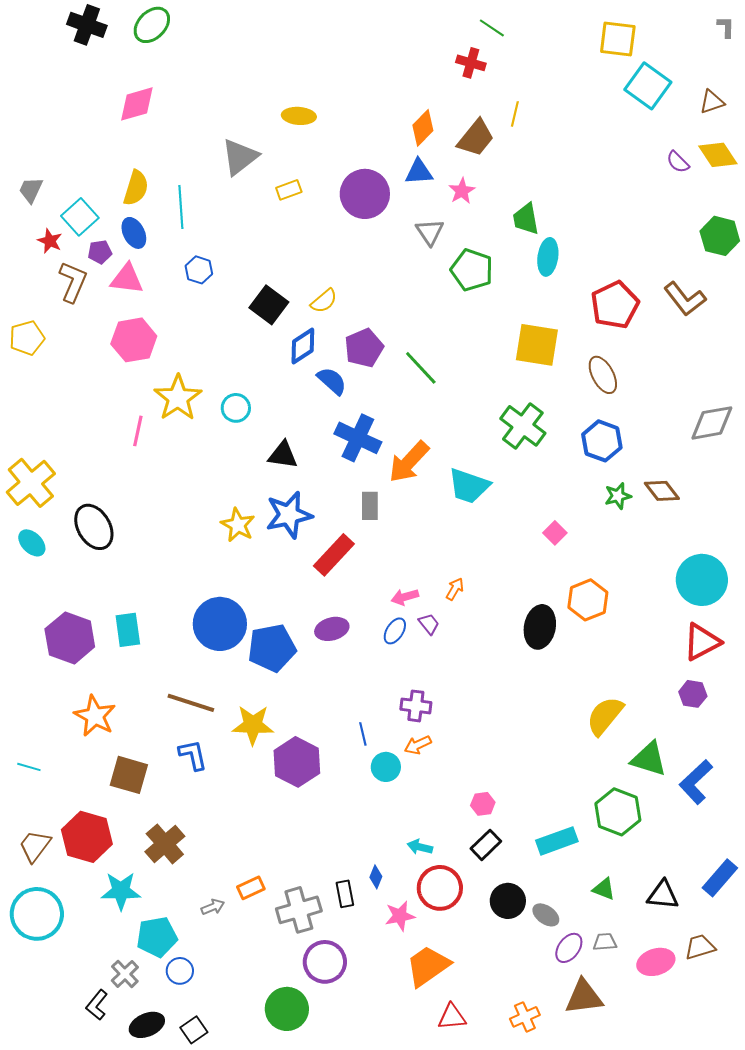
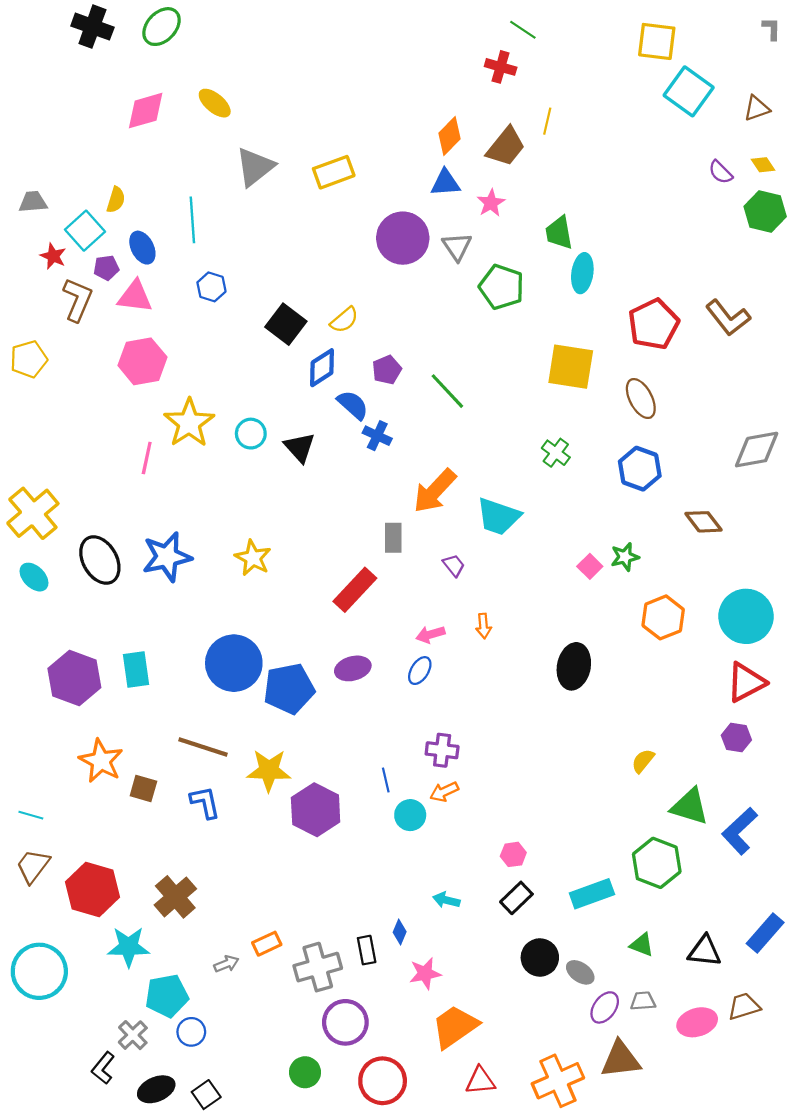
yellow ellipse: (299, 116) -> (215, 103), moved, turned 36
yellow diamond: (718, 155) -> (763, 165), size x0.6
yellow semicircle: (136, 188) -> (116, 200), moved, size x0.7
gray trapezoid: (31, 190) -> (33, 202), turned 60
yellow rectangle: (289, 190) -> (334, 172), moved, size x1.5
purple circle: (365, 194) -> (403, 238), moved
green hexagon: (720, 236) -> (765, 211), moved
purple pentagon: (364, 348) -> (387, 370), size x0.7
green cross: (523, 426) -> (556, 453), size x0.6
blue cross: (358, 438) -> (377, 436), moved, size x0.6
black triangle: (283, 455) -> (300, 447), moved, turned 40
green star: (618, 496) -> (625, 557), moved
blue star: (289, 515) -> (167, 557), moved
orange arrow: (455, 589) -> (484, 626), turned 145
orange hexagon: (588, 600) -> (663, 617), moved
purple trapezoid: (429, 624) -> (454, 565), moved
yellow semicircle: (605, 716) -> (643, 761), size x0.6
brown square: (129, 775) -> (143, 789), moved, size x0.7
brown trapezoid: (35, 846) -> (33, 866), moved
red circle: (440, 888) -> (383, 1081), moved
green circle: (287, 1009) -> (305, 1072), size x0.7
orange cross: (525, 1017) -> (558, 1081), size x1.6

